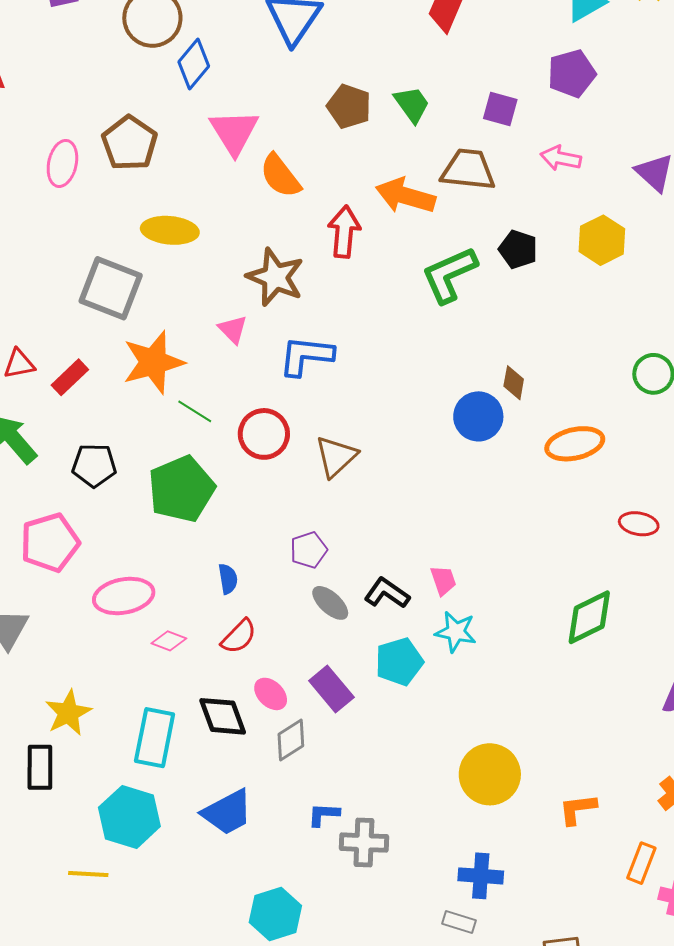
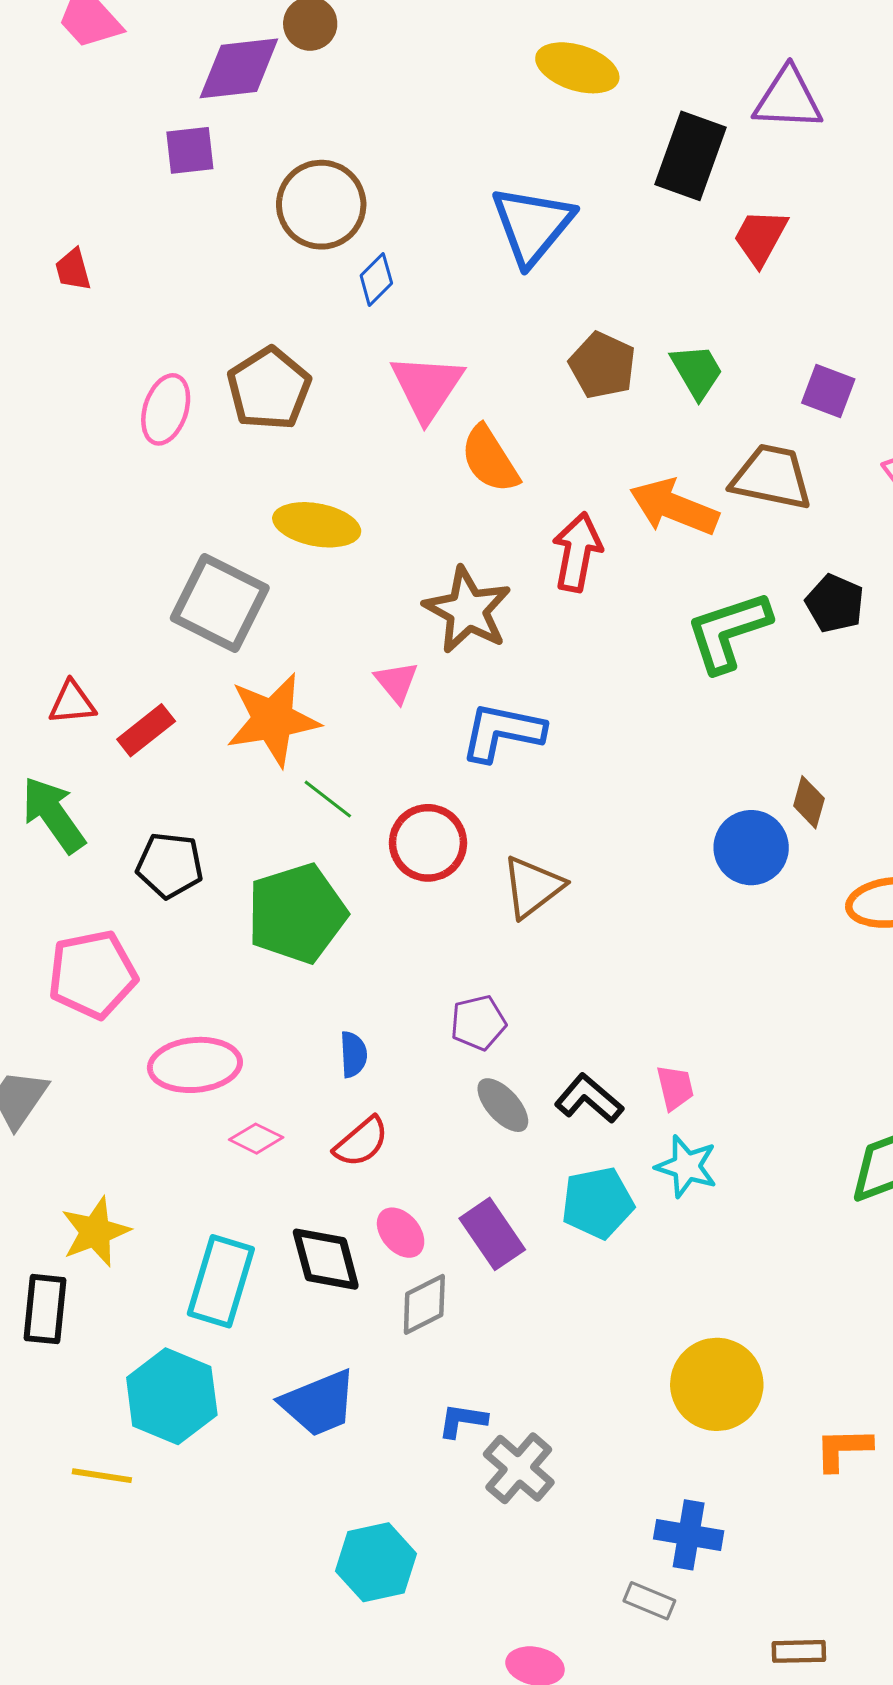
blue diamond: (194, 64) -> (376, 279), size x0.7
gray cross: (364, 843) -> (519, 1468), turned 33

